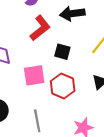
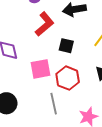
gray line: (37, 121) -> (54, 104), moved

